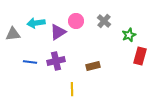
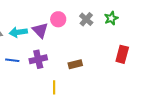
cyan arrow: (36, 23) -> (18, 32), moved
purple triangle: (58, 32) -> (40, 30), turned -42
green star: (129, 35) -> (111, 18), moved

